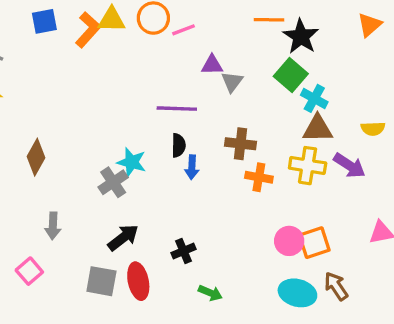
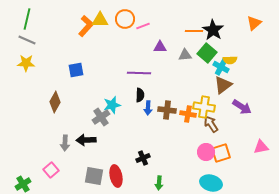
orange line: (269, 20) -> (194, 31), moved
blue square: (44, 21) -> (76, 70), moved
gray triangle: (232, 82) -> (185, 55), moved, turned 48
brown triangle: (318, 129) -> (223, 85), turned -36
yellow semicircle: (373, 129) -> (230, 60), moved
brown cross: (241, 144) -> (167, 110), moved
cyan star: (132, 162) -> (112, 105), turned -30
yellow cross: (308, 166) -> (204, 107), moved
black arrow: (123, 238) -> (86, 140), moved, turned -144
brown arrow: (336, 286) -> (211, 124), moved
green arrow: (210, 293) -> (159, 183), turned 72

